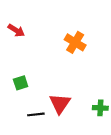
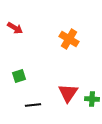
red triangle: (60, 104) -> (68, 93), moved

